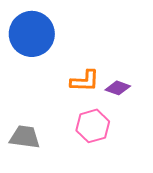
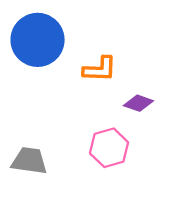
orange L-shape: (85, 81) -> (100, 69), moved

